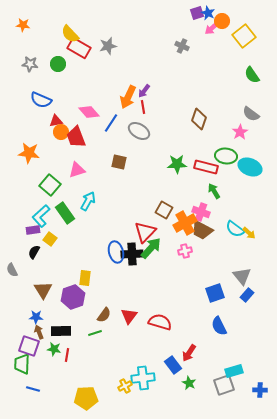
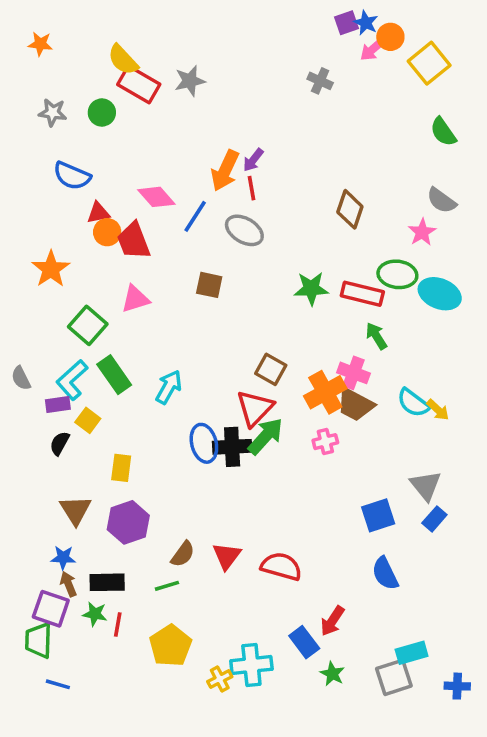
orange star: (29, 153) -> (51, 269), turned 30
cyan arrow: (88, 201) -> (169, 387), moved
brown square: (164, 210) -> (271, 369), moved
gray semicircle: (12, 270) -> (21, 378), moved
yellow rectangle: (85, 278) -> (121, 468), moved
yellow pentagon: (86, 398) -> (170, 646), moved, turned -30

